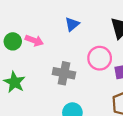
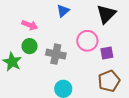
green circle: (13, 41) -> (30, 46), moved

